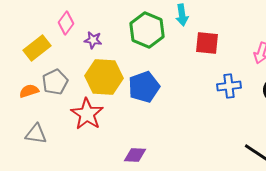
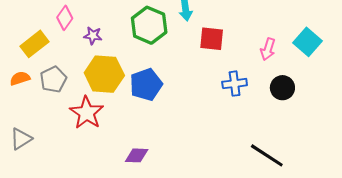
orange semicircle: (29, 91) -> (20, 78), moved
gray triangle: (36, 134) -> (21, 139), moved, turned -40

